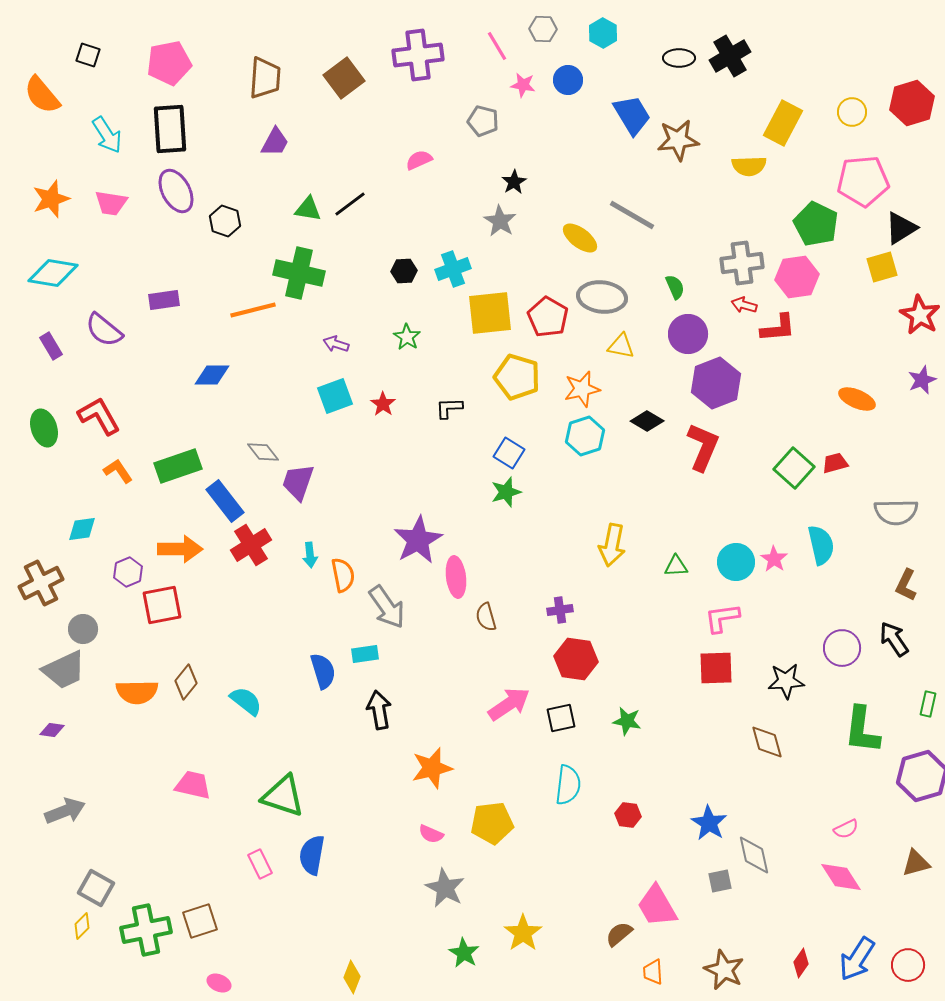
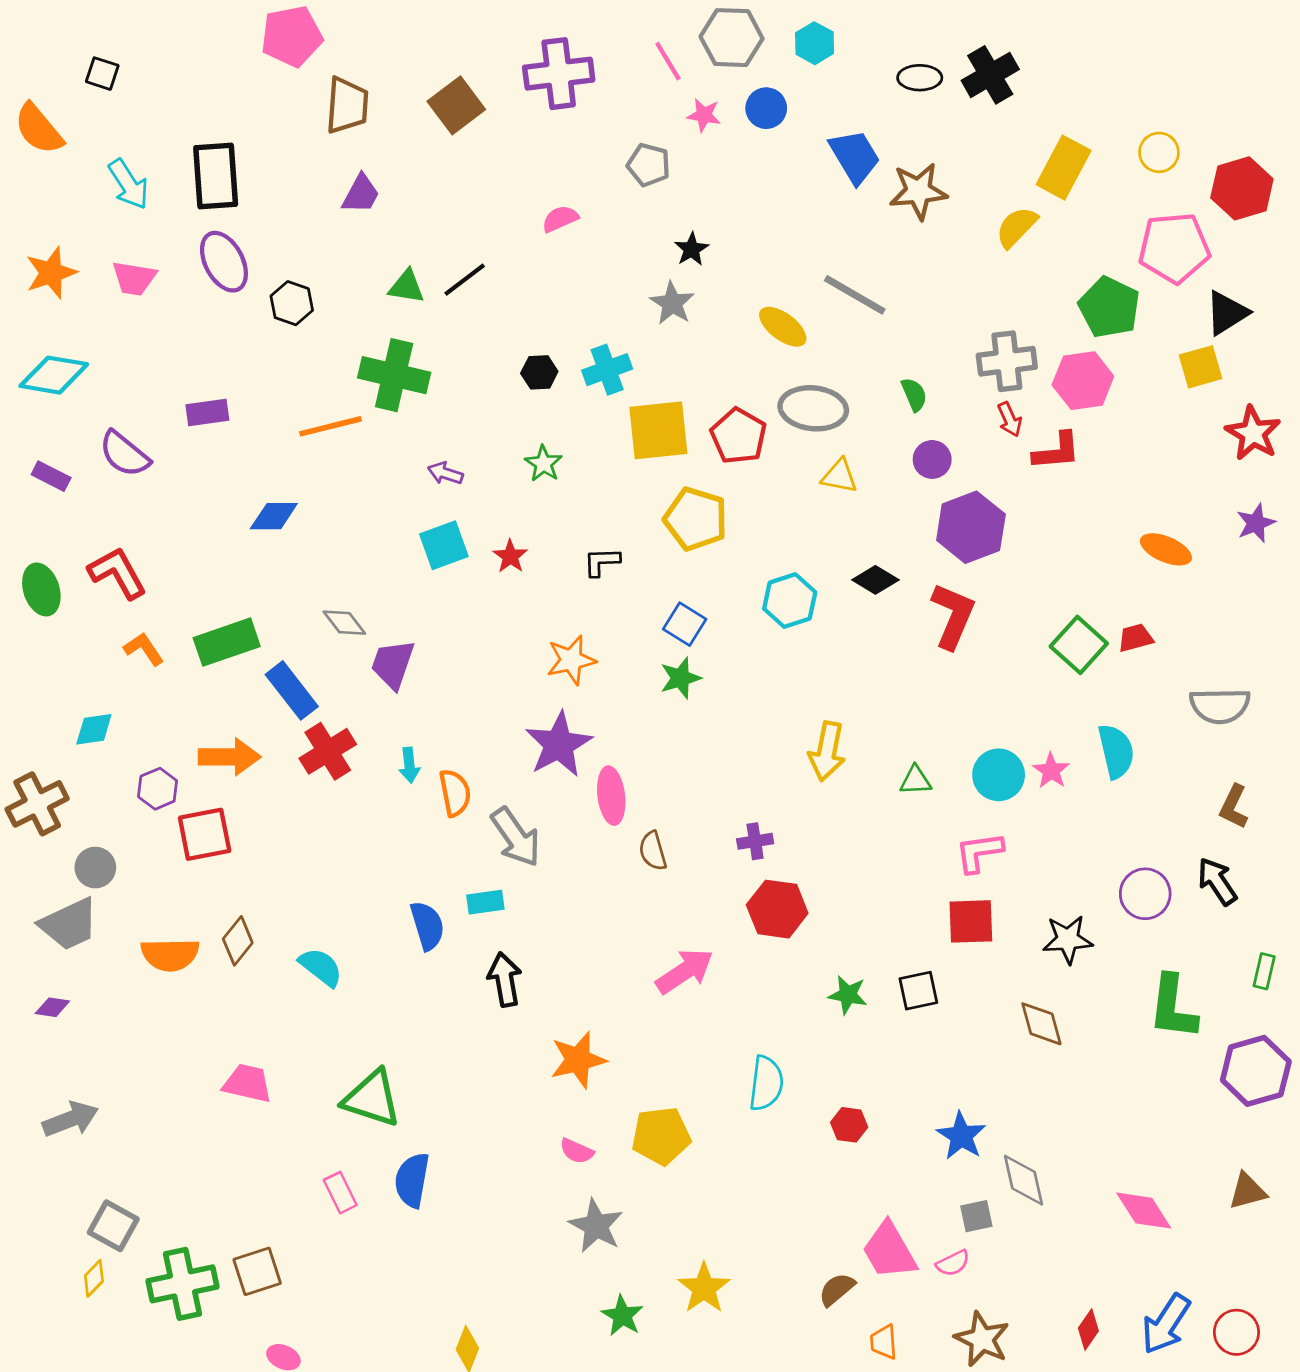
gray hexagon: (543, 29) -> (732, 38), size x1.6
pink pentagon: (169, 63) -> (292, 36), moved
red hexagon: (912, 103) -> (1242, 188), moved
yellow semicircle: (749, 166) -> (1017, 227), turned 136
red arrow: (744, 305) -> (1010, 419), turned -130
purple circle: (688, 334) -> (932, 459), size x0.7
purple rectangle: (51, 346) -> (51, 476), turned -32
orange star: (582, 389) -> (571, 660), moved
black square: (561, 718) -> (918, 991), moved
pink semicircle: (846, 829) -> (953, 1263), moved

